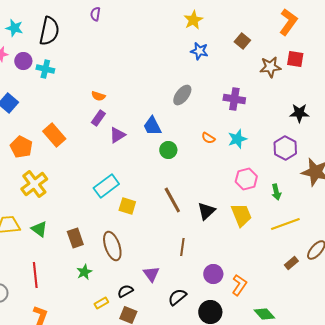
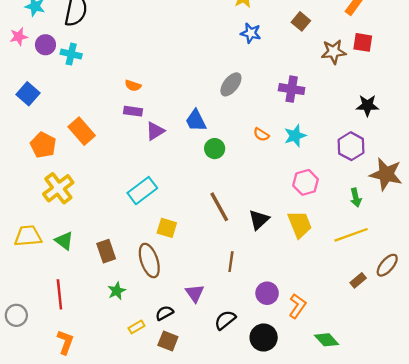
purple rectangle: (98, 118) -> (133, 111), turned 63
green arrow: (276, 192) -> (356, 198), moved
yellow square: (127, 206) -> (167, 228), moved

